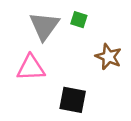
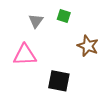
gray triangle: (44, 26) -> (36, 21), size x0.6

